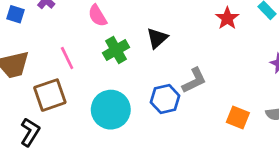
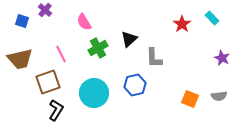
gray L-shape: (194, 80) -> (154, 58), moved, turned 115
black L-shape: (30, 132) -> (56, 110), moved

